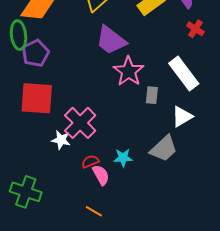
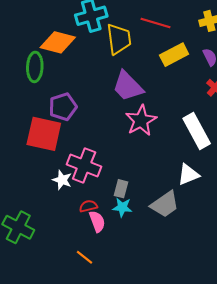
purple pentagon: (35, 53) -> (63, 107), moved
gray rectangle: (152, 95) -> (121, 189), moved
pink cross: (80, 123) -> (84, 166), turned -32

